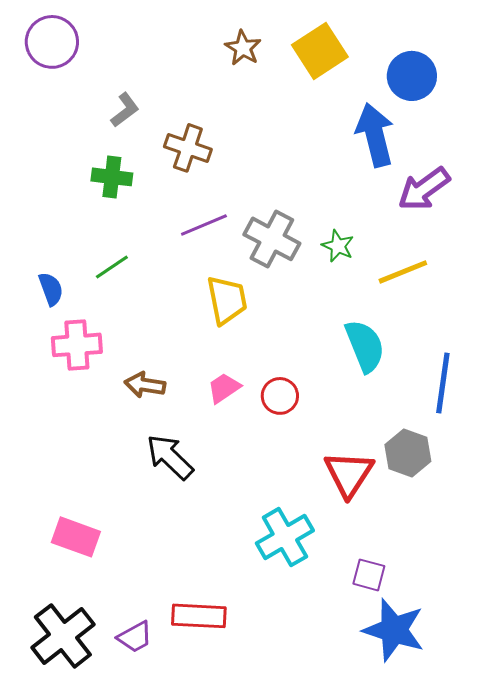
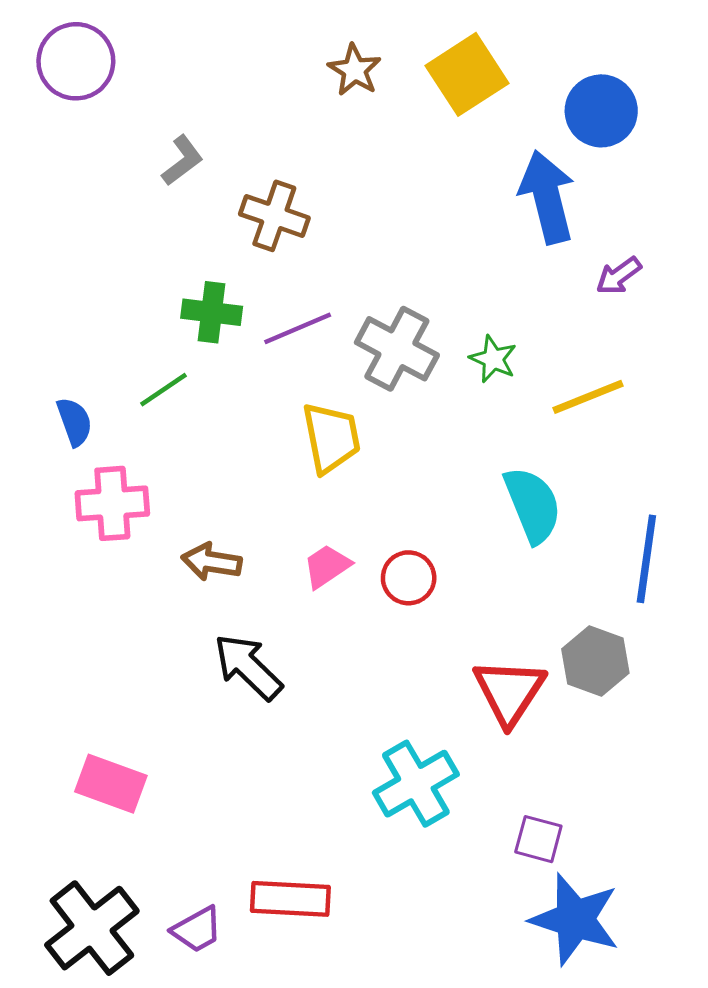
green cross: (112, 177) -> (212, 312), moved
purple arrow: (424, 189) -> (619, 276), size x0.6

